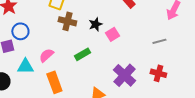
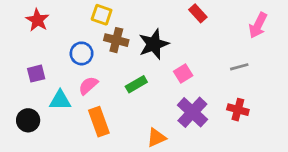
black star: (95, 24) -> (154, 44), size x1.6
blue circle: (20, 31) -> (82, 53), moved
pink square: (112, 34) -> (183, 74), moved

